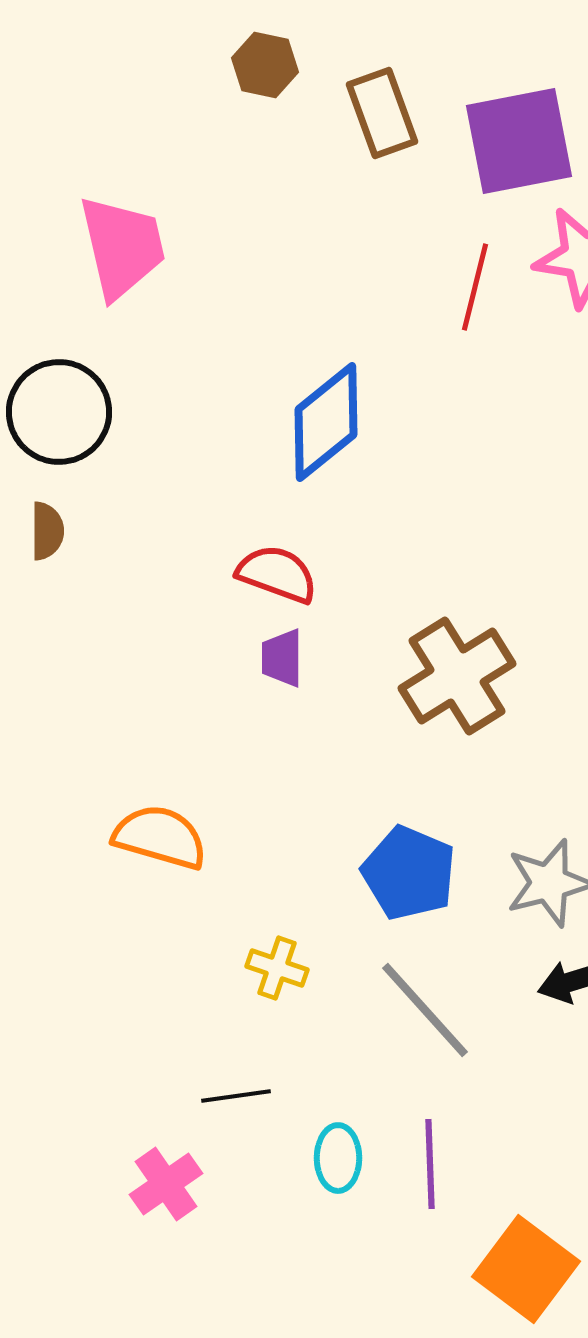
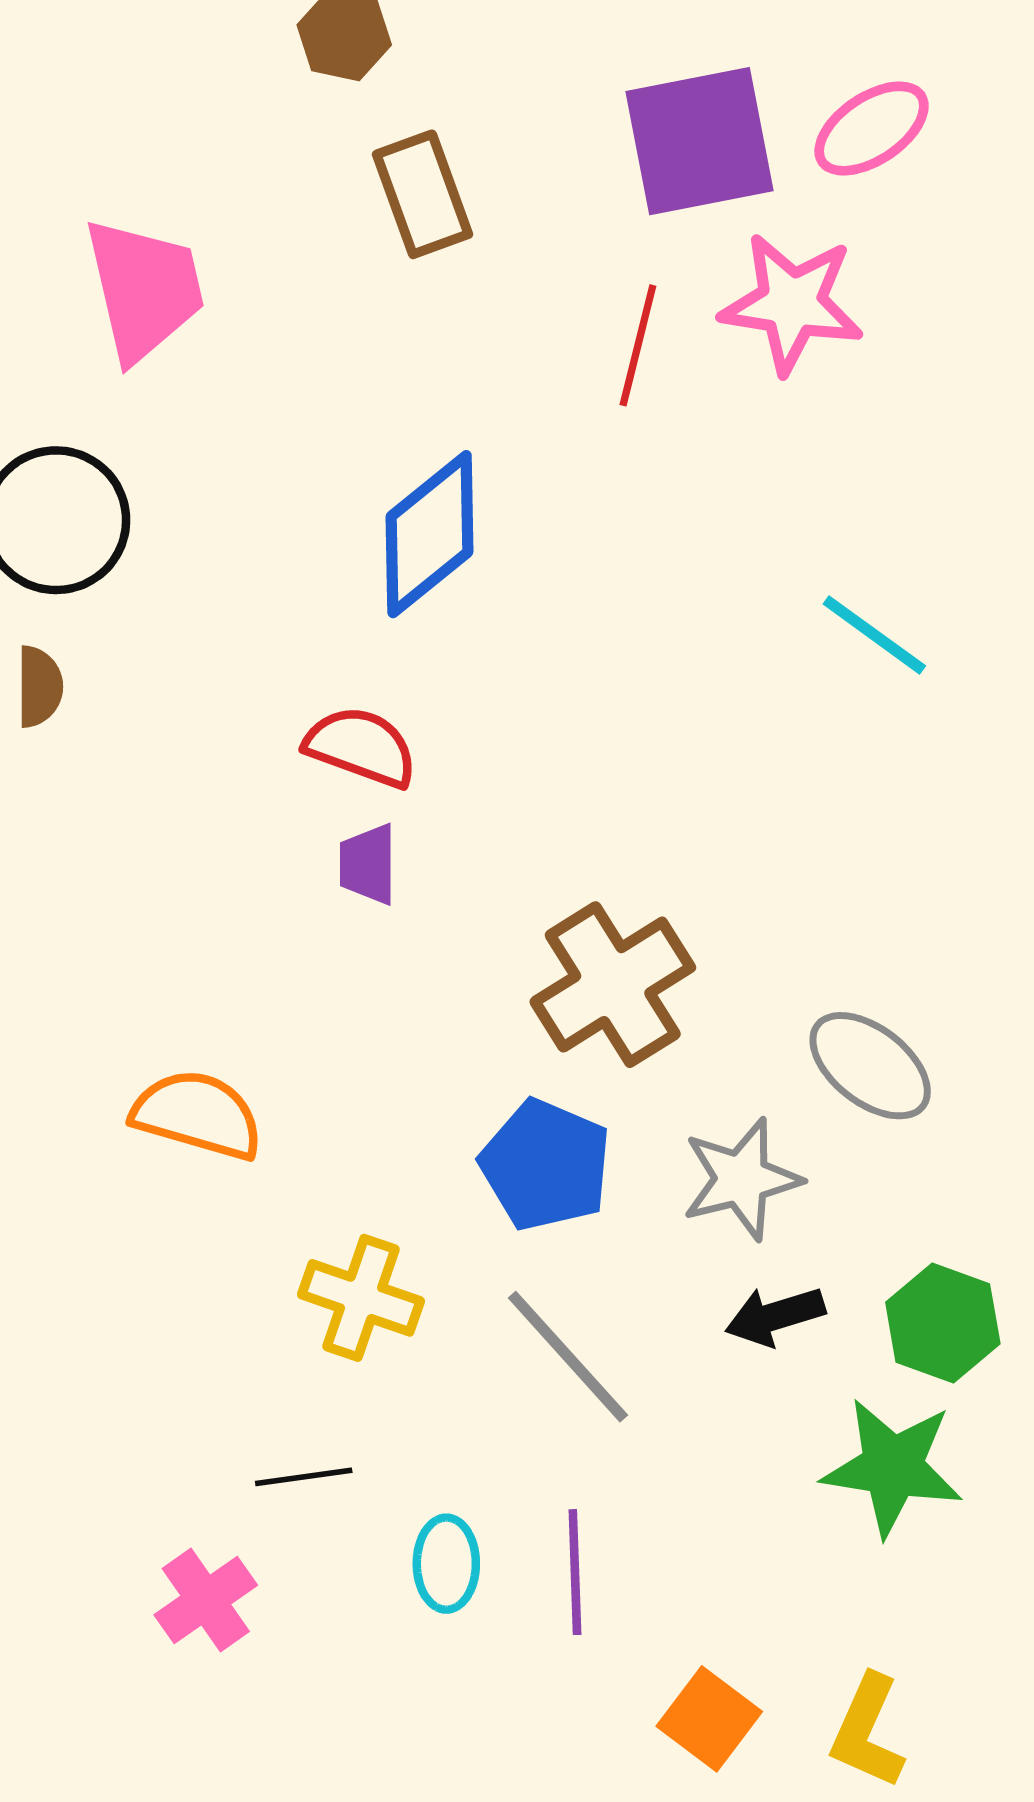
brown rectangle: (382, 113) -> (423, 194), moved
brown cross: (457, 676) -> (613, 985), moved
yellow cross: (277, 968) -> (361, 1298), size x1.4
orange square: (526, 1269) -> (709, 1719), size x0.7

